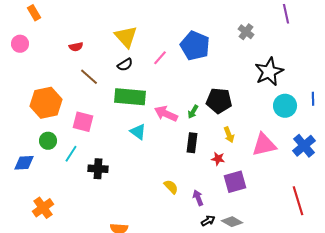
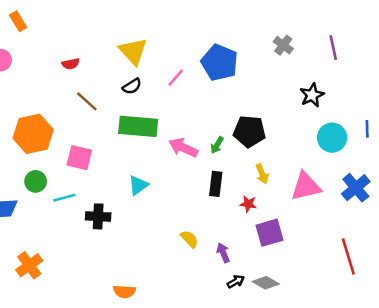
purple line: (286, 14) -> (333, 48), moved
black star: (269, 72) -> (312, 95), size x0.7
cyan triangle: (138, 132) -> (138, 185), moved, turned 48
cyan line: (71, 154) -> (64, 198), turned 42

